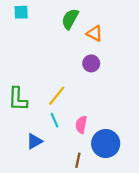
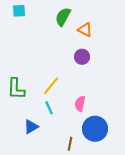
pink semicircle: (81, 125) -> (80, 104), moved

